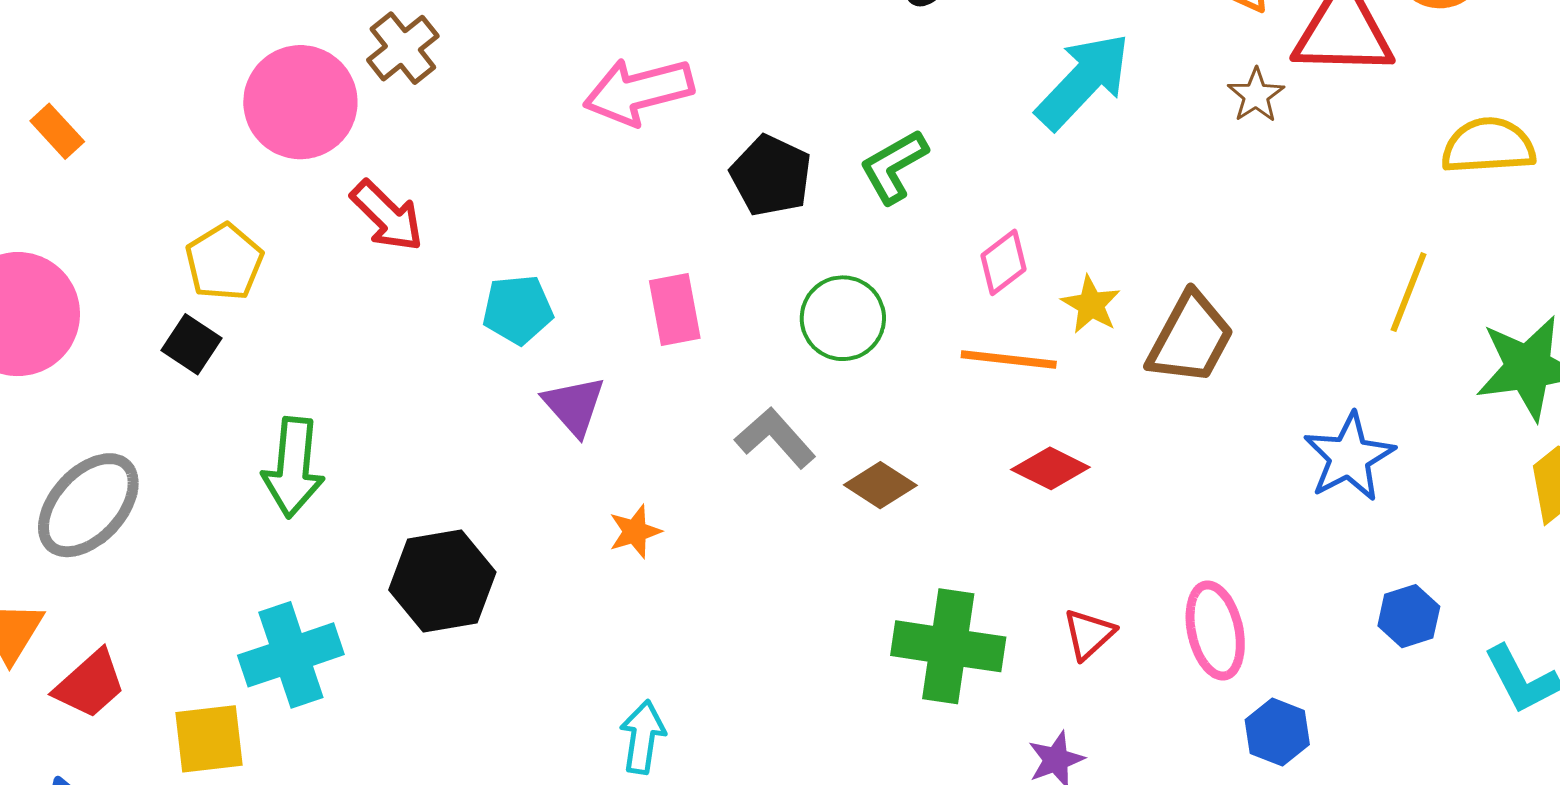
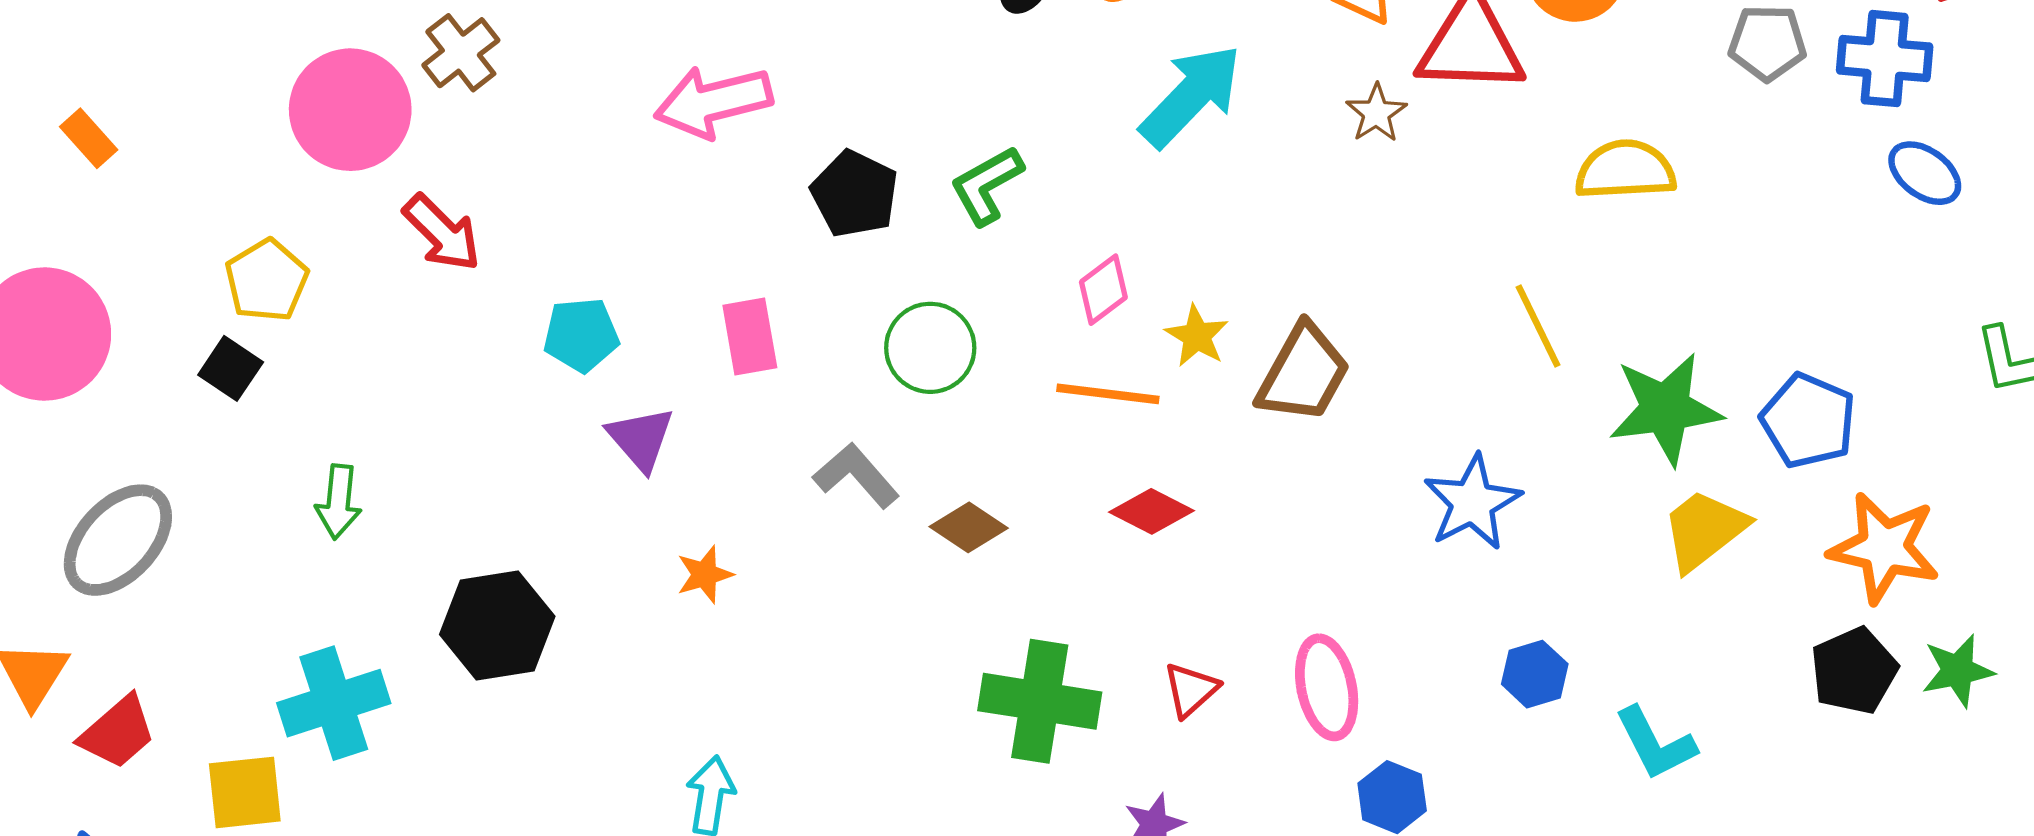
yellow line: (1409, 292) -> (1538, 326), turned -48
green arrow: (293, 467) -> (338, 502), size x0.7

